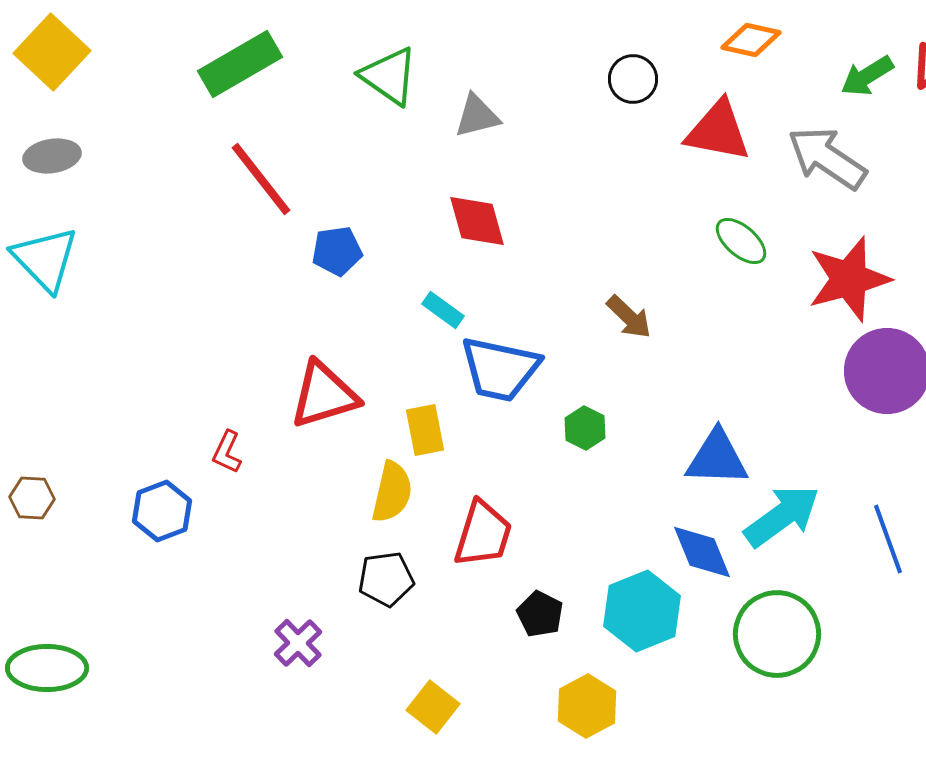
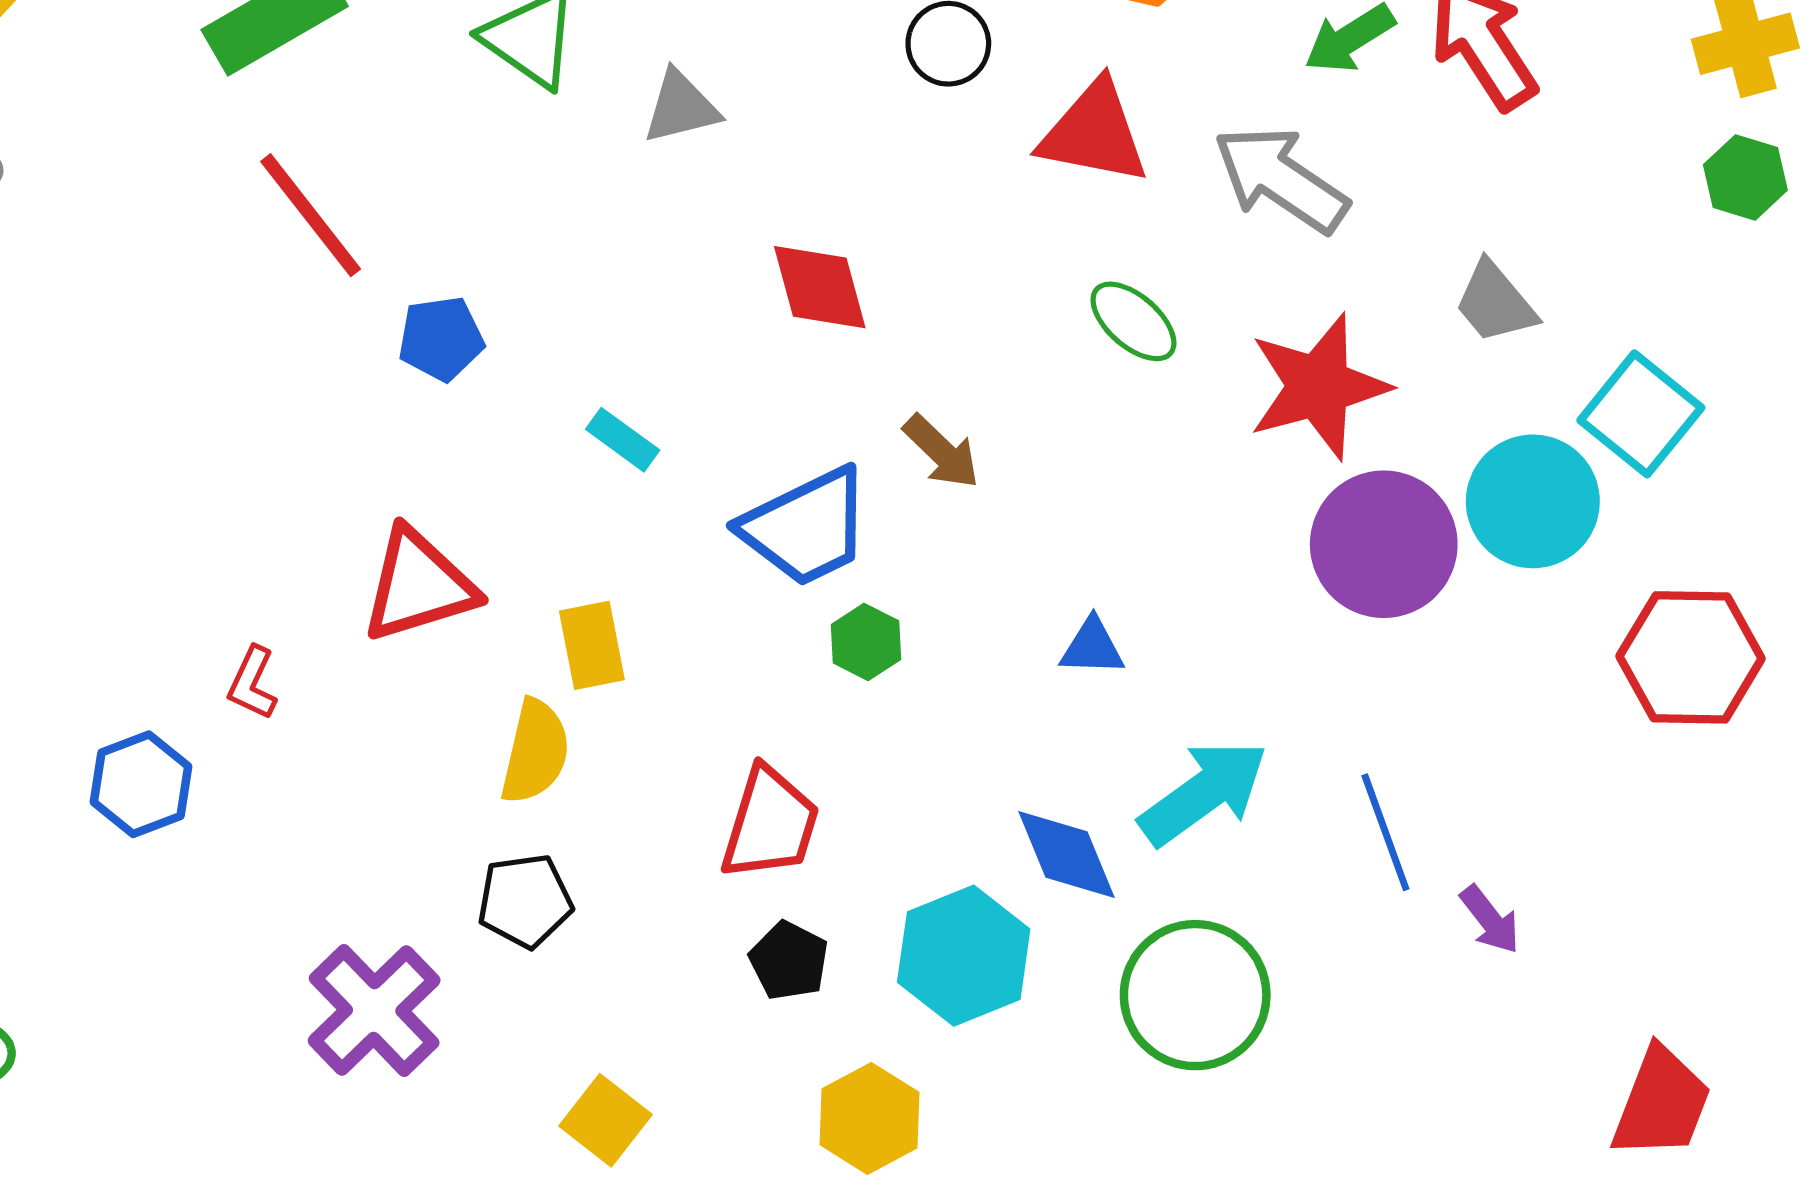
red diamond: (477, 221) -> (820, 287), moved
blue trapezoid: (500, 369) -> (806, 527), moved, turned -38
blue triangle: (717, 458) -> (1092, 647), moved, size x0.6
red trapezoid: (483, 534) -> (770, 824), moved
purple cross: (298, 643) -> (374, 1010), size x1.6

